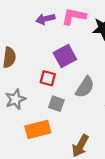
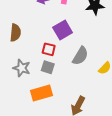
gray star: (15, 99) -> (22, 68), turned -30
gray square: (56, 104) -> (48, 67), moved

